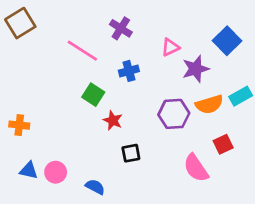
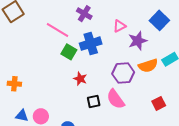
blue cross: (129, 71) -> (91, 44), size x1.5
green square: (93, 95) -> (69, 52), moved
red square: (223, 144) -> (159, 103), moved
pink semicircle: (196, 168) -> (116, 99), moved

